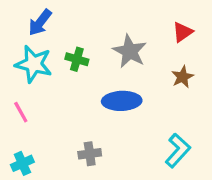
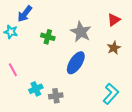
cyan star: (34, 64) -> (11, 32), moved, size x0.6
blue ellipse: (122, 101) -> (76, 63), turned -55
cyan cross: (22, 163) -> (36, 89), moved

